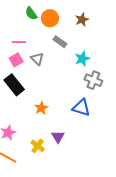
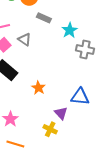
blue triangle: (81, 108) -> (80, 97), moved
yellow cross: (38, 146) -> (50, 129), moved

